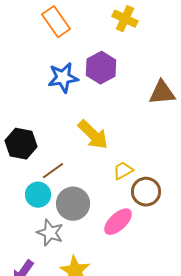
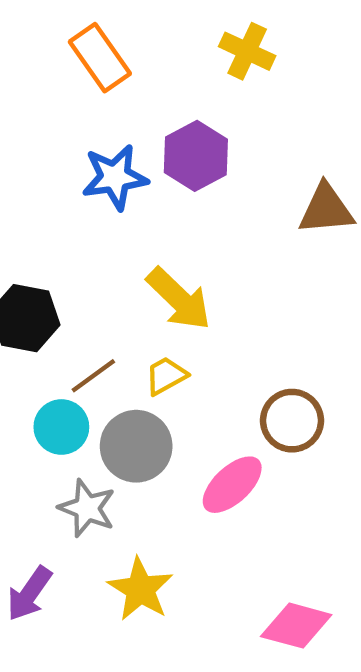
yellow trapezoid: (123, 171) -> (166, 376), moved

